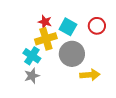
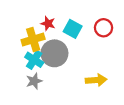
yellow cross: (46, 39) -> (33, 39), moved
gray circle: (72, 54) -> (54, 53), moved

